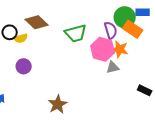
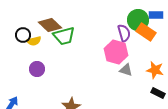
green trapezoid: (76, 33) -> (64, 36), moved
orange star: (120, 49) -> (155, 70), moved
gray triangle: (113, 67) -> (126, 70), turned 32

